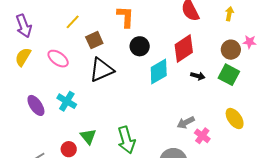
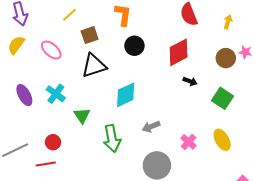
cyan diamond: (159, 72) -> (126, 95), moved
green square: (229, 75) -> (222, 98), moved
yellow ellipse: (235, 119) -> (222, 140), moved
gray arrow: (186, 122) -> (151, 127), moved
green triangle: (88, 136) -> (82, 116), moved

